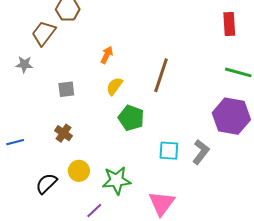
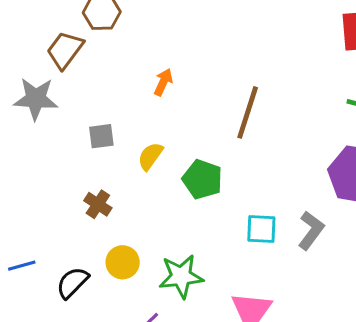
gray star: (24, 64) -> (36, 99), size x1.6
yellow semicircle: (114, 86) -> (150, 156), moved
blue line: (15, 142) -> (22, 266), moved

